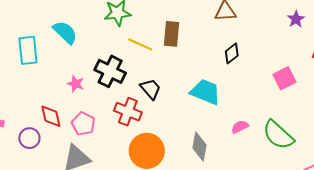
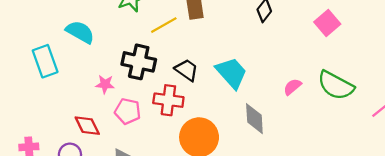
yellow line: (140, 44) -> (164, 25), turned -40
cyan trapezoid: (205, 92) -> (231, 73), moved, turned 40
pink pentagon: (83, 124) -> (128, 111), moved

